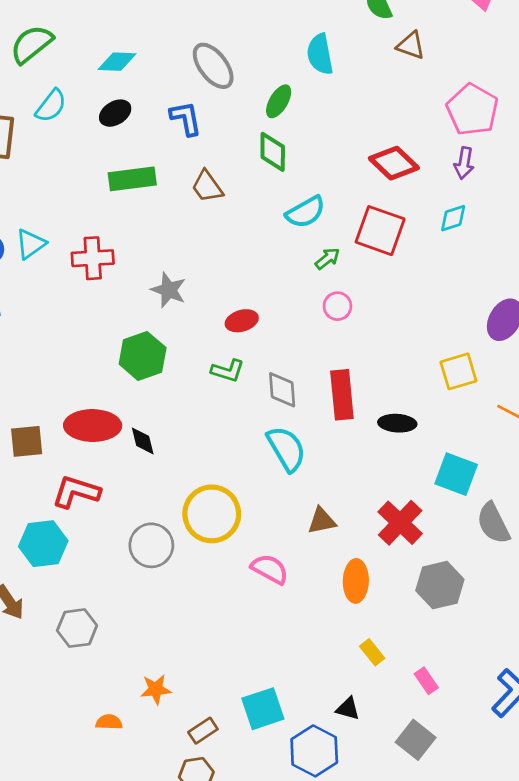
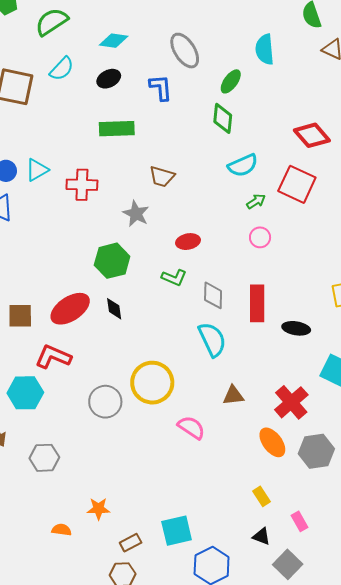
brown trapezoid: (207, 186) -> (162, 177), moved, turned -44
red ellipse: (93, 426) -> (70, 309), turned -39
black diamond: (143, 441) -> (114, 309), moved
orange ellipse: (356, 581) -> (272, 442), moved, turned -44
black triangle: (348, 709) -> (262, 536), moved

